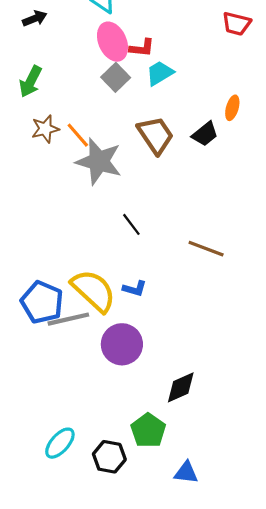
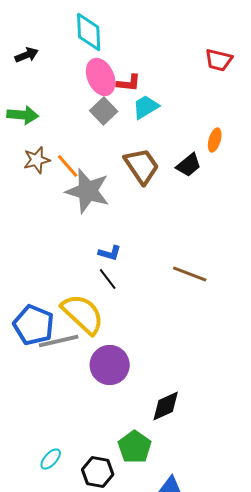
green arrow: (30, 81) -> (23, 115), turned -112
black line: (131, 224) -> (108, 279), moved
blue L-shape: (135, 289) -> (110, 253), moved
cyan ellipse: (60, 443) -> (51, 459), size x0.7

